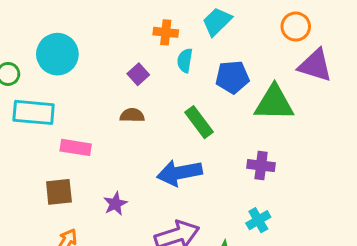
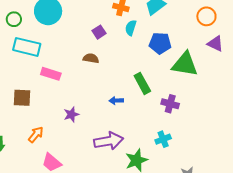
purple triangle: (315, 65) -> (215, 44), size x0.7
green rectangle: (199, 122) -> (142, 83), moved
blue arrow: (179, 173) -> (116, 101), size x0.5
brown square: (59, 192) -> (22, 98), moved

